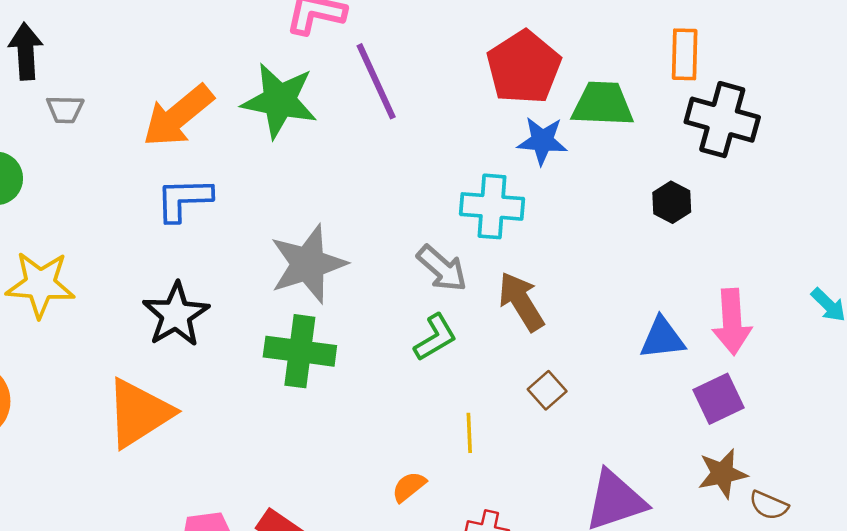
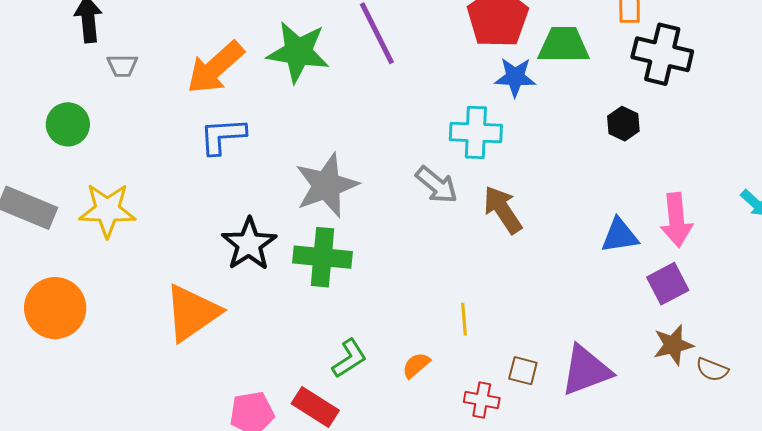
black star: (176, 315) -> (249, 244), moved
green L-shape: (435, 337) -> (349, 358), moved
brown square: (547, 390) -> (523, 371), moved, turned -32

